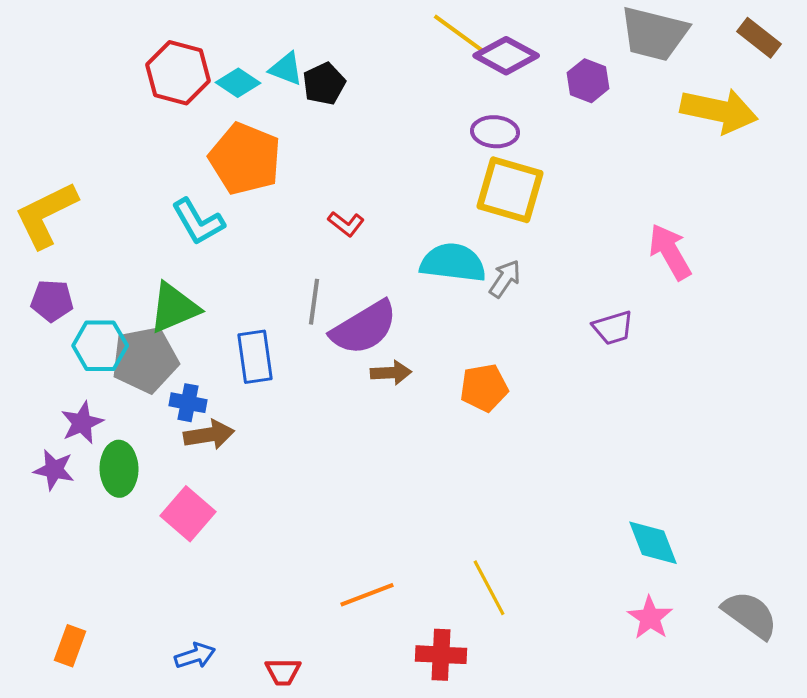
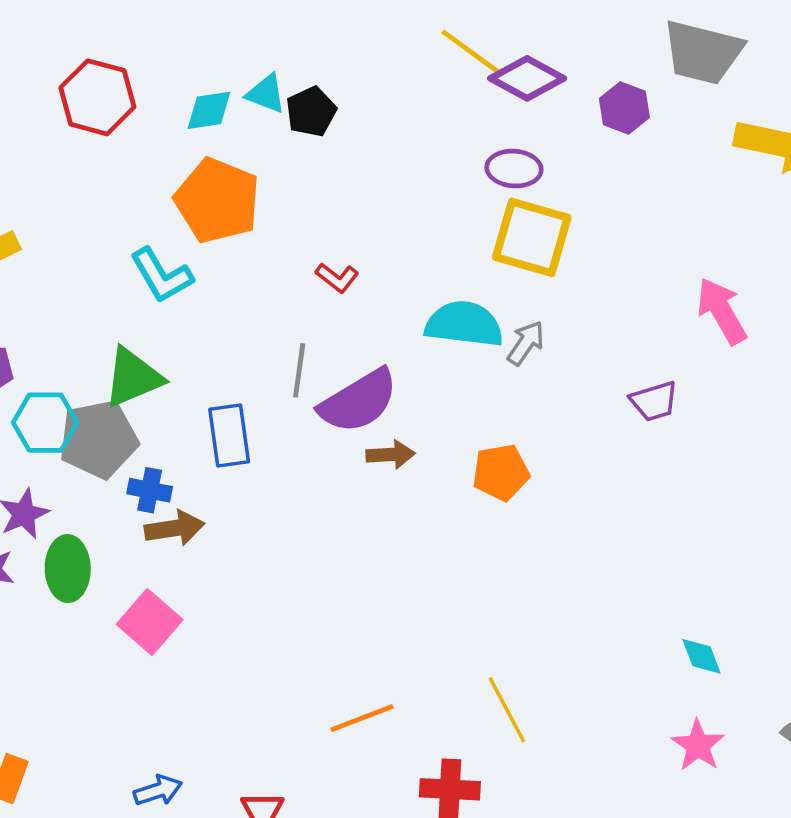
red hexagon: (178, 73) -> (97, 97), moved
cyan diamond: (238, 83) -> (209, 110), turned -42
cyan diamond: (653, 543) -> (702, 656), size x0.7

